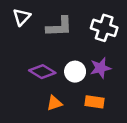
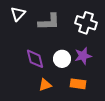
purple diamond: (42, 72) -> (35, 59), turned 45

